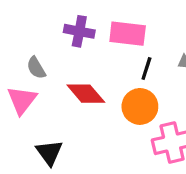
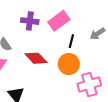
pink rectangle: (128, 34) -> (59, 21), turned -40

